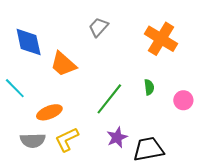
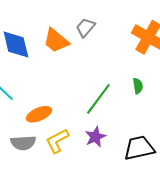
orange trapezoid: (63, 64) -> (56, 41), moved
purple star: (117, 137) -> (95, 137), moved

